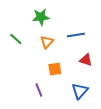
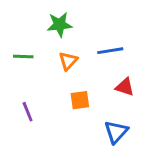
green line: (16, 39) -> (23, 57), turned -40
purple line: (39, 90) -> (28, 112), moved

